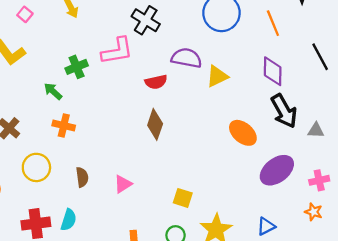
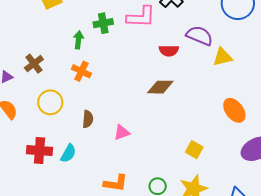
green arrow: (53, 91) -> (78, 40), turned 42
brown diamond: (155, 124) -> (160, 87), turned 60
yellow square: (183, 198) -> (194, 150), moved

